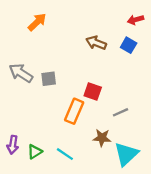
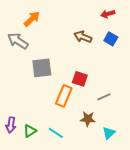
red arrow: (136, 20) -> (108, 14), moved
gray arrow: (21, 73) -> (18, 41), moved
gray square: (49, 79) -> (42, 68), size x1.5
cyan triangle: (126, 154) -> (109, 133), size x0.6

